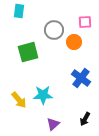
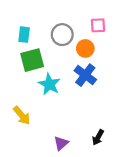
cyan rectangle: (19, 11) -> (24, 35), moved
blue cross: (81, 78) -> (85, 75), moved
cyan star: (43, 95) -> (49, 84), moved, turned 30

